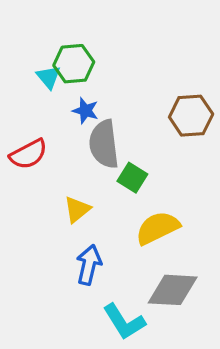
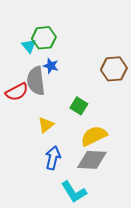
gray semicircle: (104, 144) -> (36, 81), moved
gray diamond: (173, 290) -> (92, 160), moved

